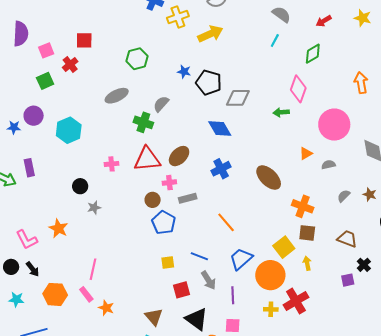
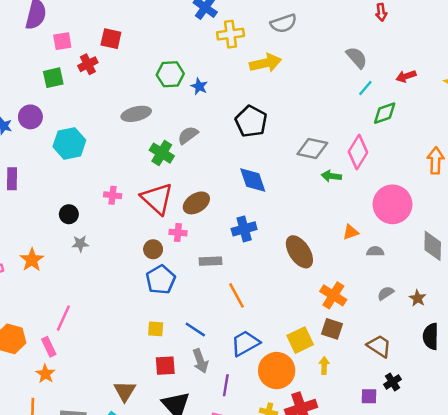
cyan line: (275, 41) -> (365, 88), moved
blue star: (184, 72) -> (199, 86), moved
gray diamond: (238, 98) -> (312, 149), moved
red triangle: (147, 159) -> (157, 199), turned 36
gray rectangle: (188, 198) -> (211, 261), moved
orange star: (106, 308) -> (45, 374), moved

